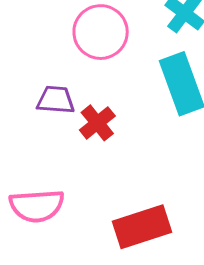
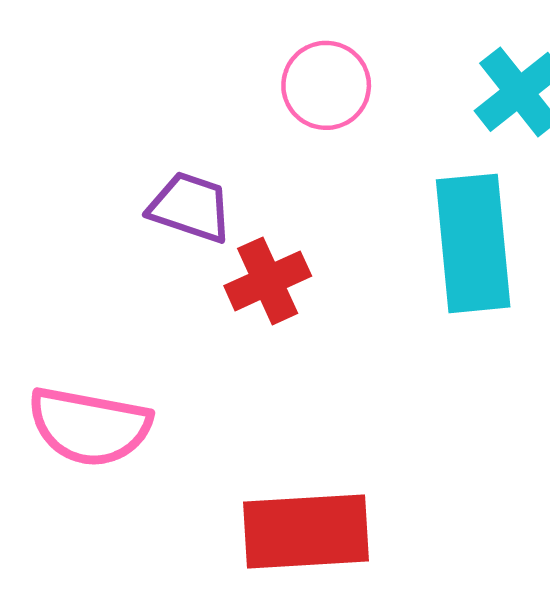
pink circle: (101, 32) -> (326, 85), size x0.7

